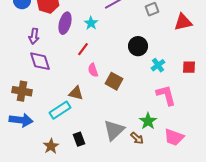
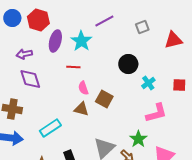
cyan star: (91, 23) -> (81, 41), size x1.5
purple arrow: (34, 36) -> (24, 54), turned 70
red line: (83, 49) -> (73, 67), turned 56
brown triangle: (76, 93) -> (81, 109), moved
pink L-shape: (166, 95) -> (156, 113), turned 90

